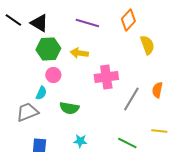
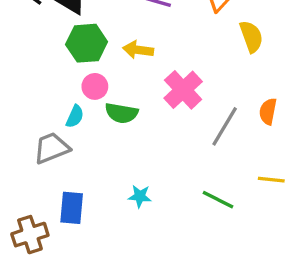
pink cross: (106, 77) -> (183, 90), turned -35
green semicircle: (69, 108) -> (121, 113), moved

